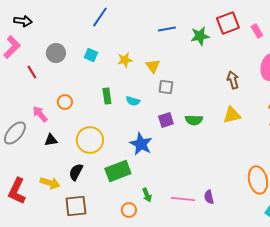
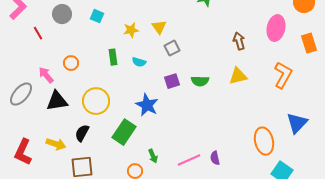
yellow star: (125, 60) -> (131, 30), moved
gray square: (166, 87) -> (172, 48), turned -35
black triangle: (51, 140) -> (57, 101), size x1.6
green rectangle: (118, 171) -> (124, 132), turned -35
pink line: (183, 199) -> (189, 160), turned -30

